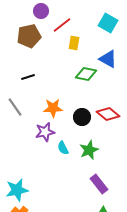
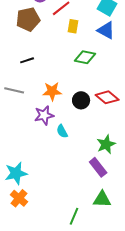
blue triangle: (108, 59) -> (106, 30), moved
gray line: (15, 107) -> (14, 90), turned -42
green star: (89, 150) -> (106, 144), moved

